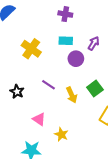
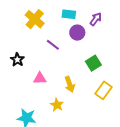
purple line: (48, 85) -> (53, 45), moved
yellow arrow: (72, 95) -> (70, 84), moved
pink triangle: (39, 119) -> (40, 78), moved, turned -40

